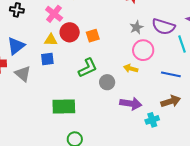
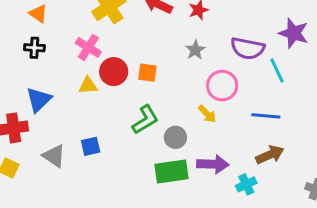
gray star: (136, 27) -> (195, 50), moved
orange square: (93, 36) -> (147, 73), turned 32
blue square: (47, 59) -> (91, 146), moved
yellow arrow: (131, 69) -> (207, 114), turned -144
gray triangle: (23, 74) -> (54, 156), moved
green rectangle: (64, 107) -> (171, 171), moved

